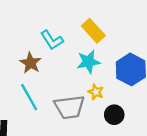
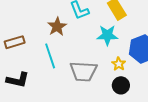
yellow star: (96, 92) -> (119, 64), moved

